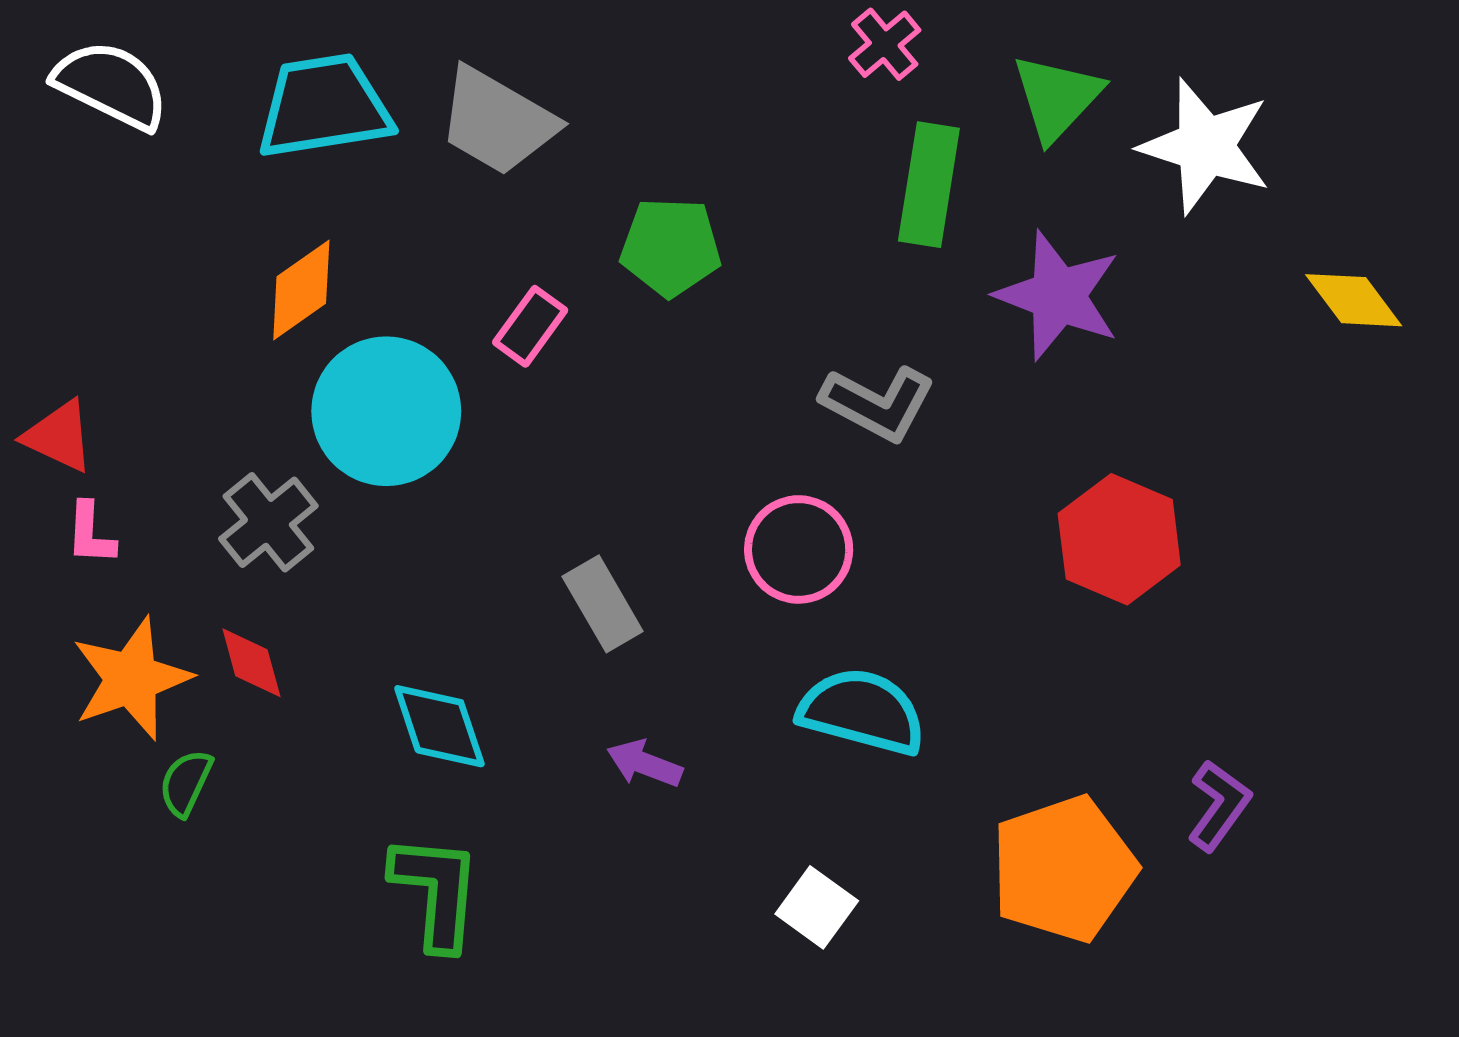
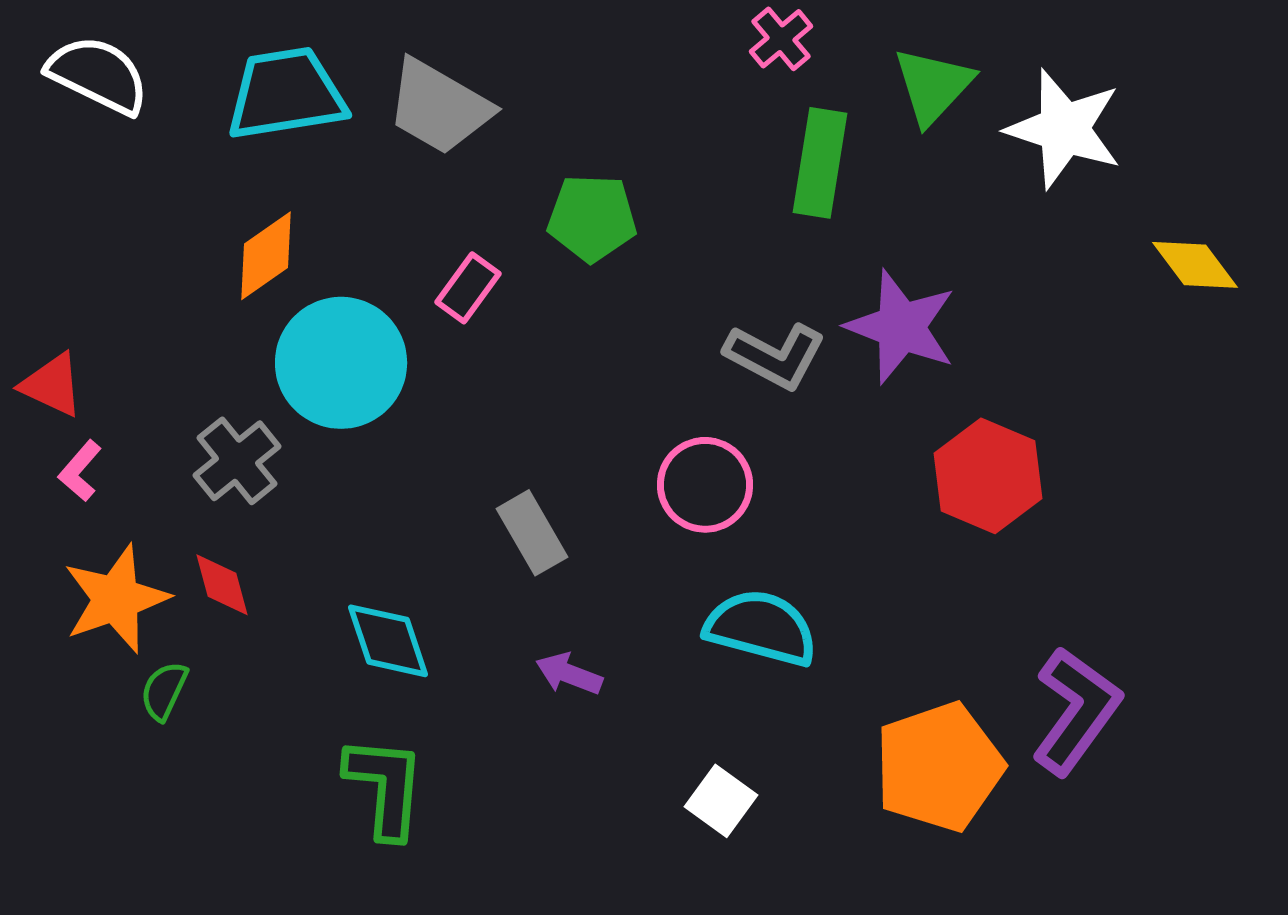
purple star: (1058, 296) -> (901, 327), moved
pink L-shape: (91, 534) -> (80, 471), turned 38
purple L-shape: (1219, 805) -> (1076, 711), size x1.6

